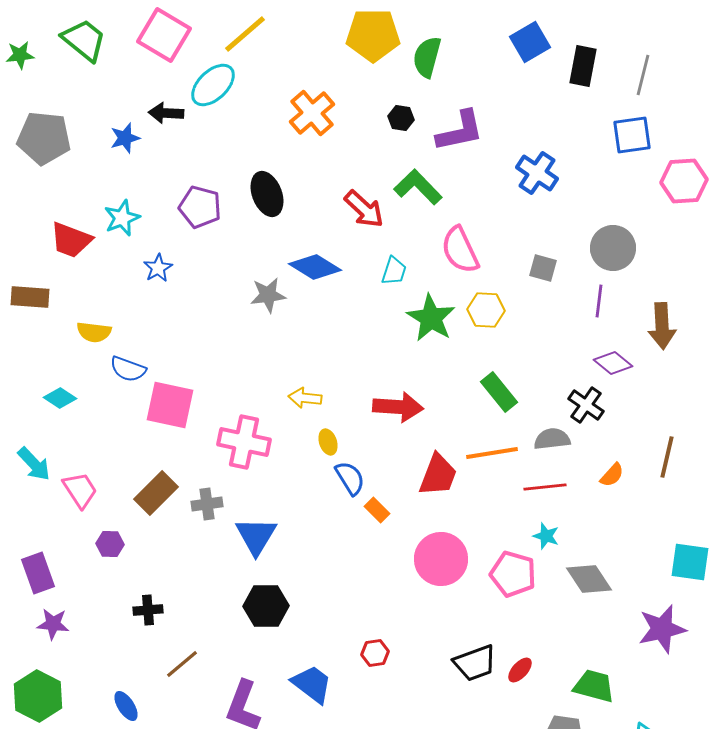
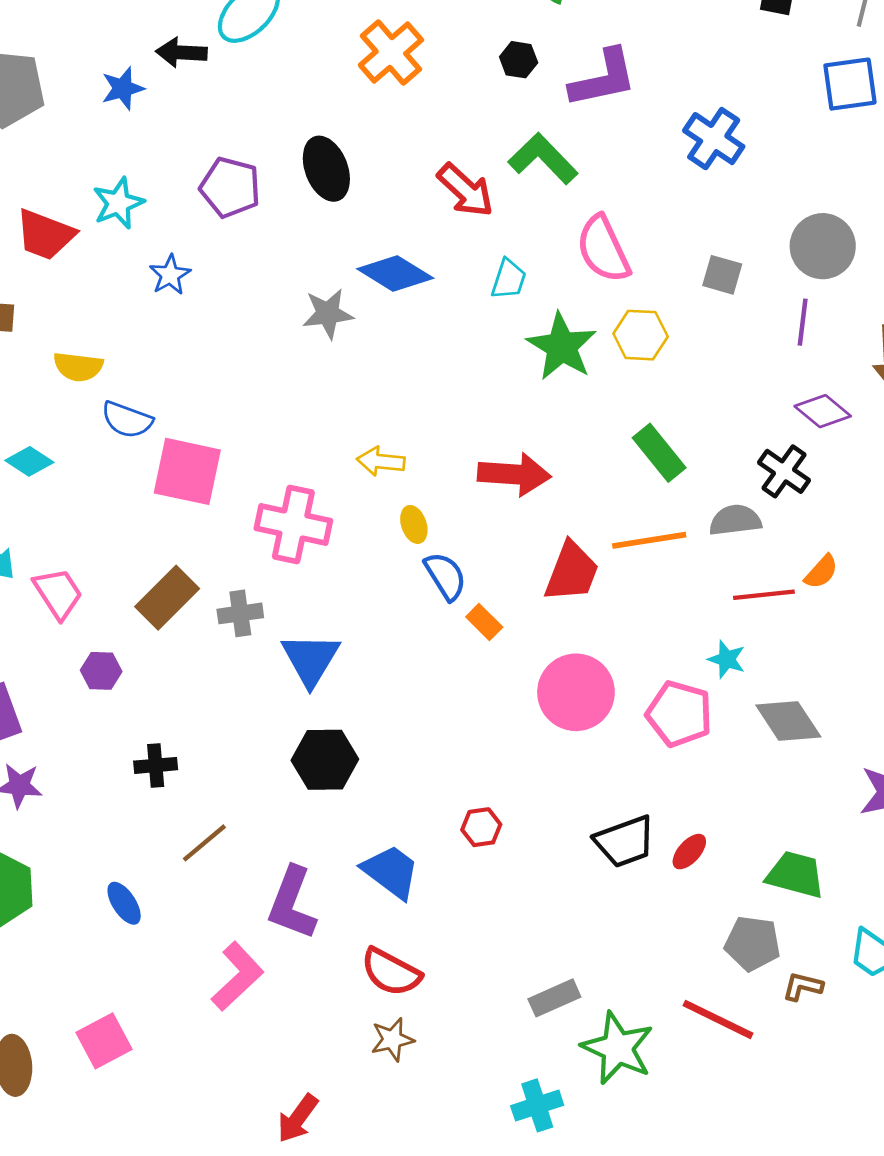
red line: (545, 487) -> (764, 595), moved

